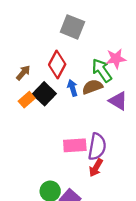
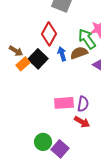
brown arrow: (23, 73) -> (16, 51), moved, turned 80
purple semicircle: (97, 147) -> (83, 104), size x0.7
red arrow: (96, 168) -> (82, 122), turned -91

